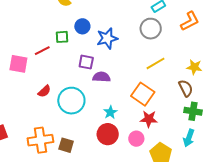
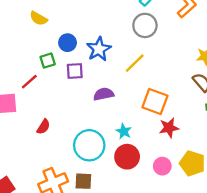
purple square: (86, 62) -> (75, 71), moved
yellow line: (156, 63) -> (135, 63), moved
cyan circle: (71, 101) -> (89, 145), moved
pink circle: (136, 139) -> (162, 166), moved

